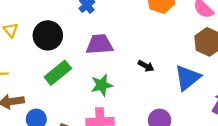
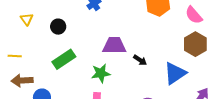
black circle: (48, 35) -> (58, 27), size x0.6
purple trapezoid: (100, 44) -> (114, 46), moved

